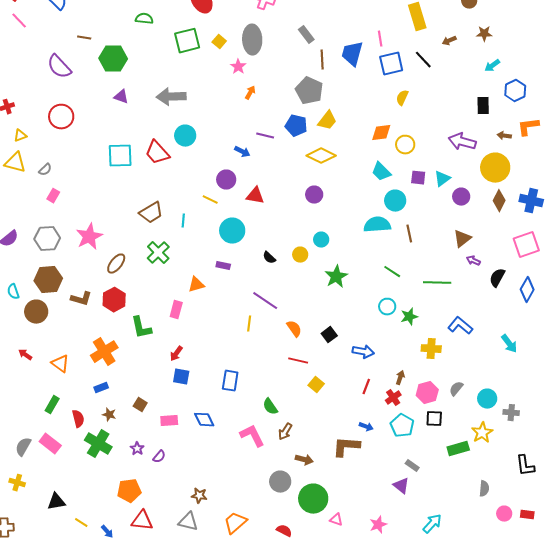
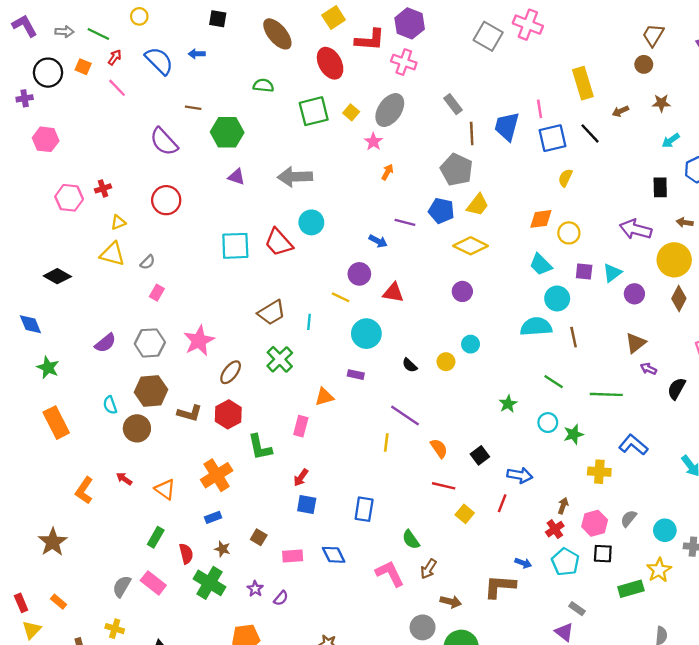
gray ellipse: (252, 40) -> (390, 110), turned 36
green star: (336, 277) -> (508, 404), moved, size x0.7
red line: (366, 387) -> (502, 503), moved

